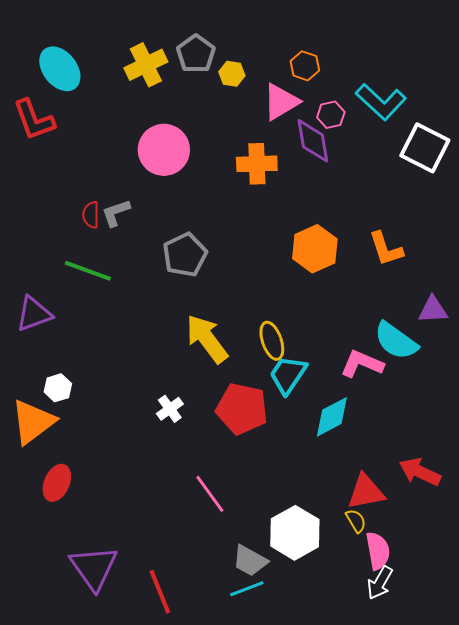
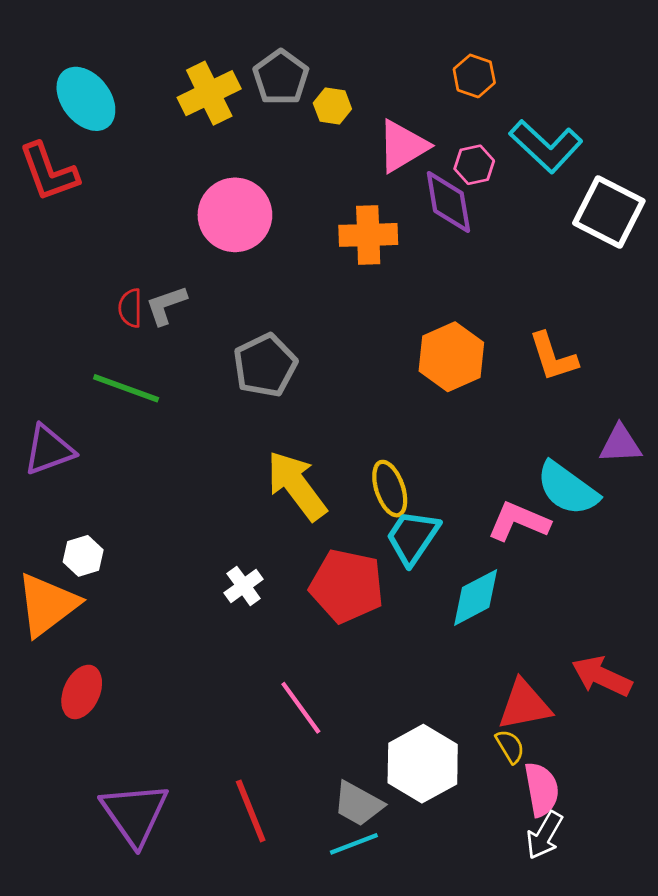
orange hexagon: (305, 66) -> (474, 76), moved
red line: (160, 592) -> (251, 811), moved

